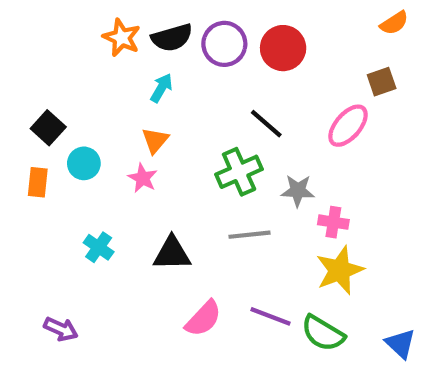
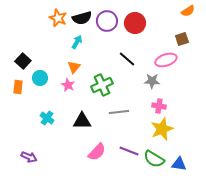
pink ellipse: (348, 126) -> (166, 60), turned 30
green cross: (239, 172) -> (102, 85), moved
gray star: (298, 191) -> (152, 81), moved
blue triangle: (400, 344) -> (179, 164), moved, turned -35

